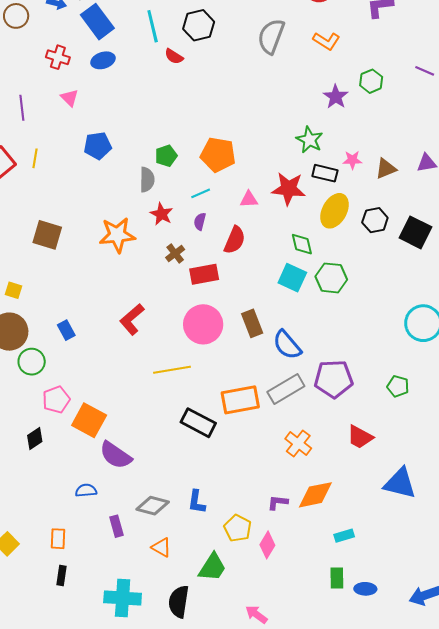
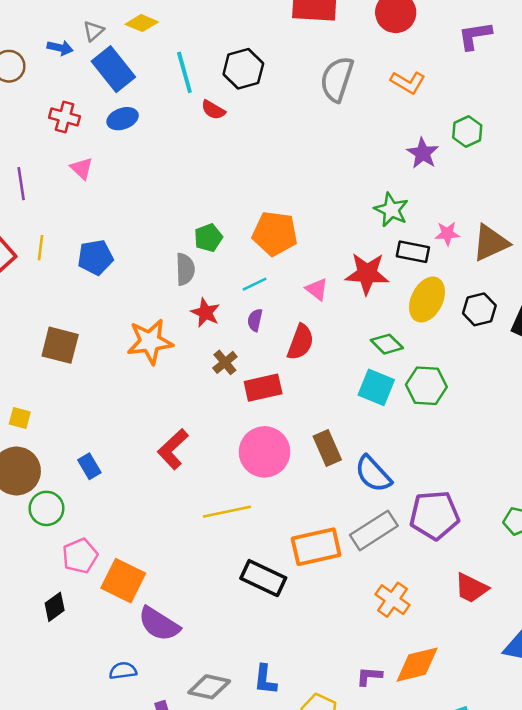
blue pentagon: (98, 146) -> (95, 257), moved
brown triangle: (386, 169) -> (491, 243), size x1.4
pink triangle: (249, 199) -> (317, 289), turned 42
green diamond: (302, 244) -> (387, 344), turned -30

